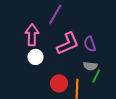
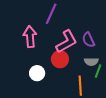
white circle: (35, 57) -> (37, 73), moved
red circle: (59, 83) -> (60, 59), moved

